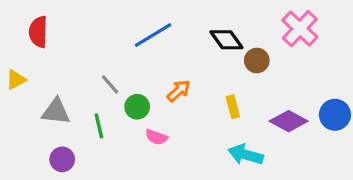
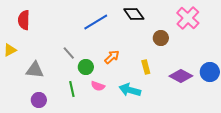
black diamond: (226, 40) -> (134, 14), moved
green line: (99, 126) -> (72, 89), moved
cyan arrow: (246, 155) -> (130, 90), moved

